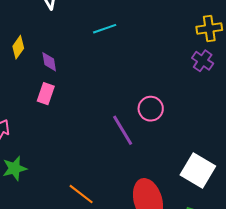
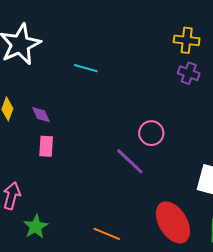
yellow cross: (209, 28) -> (187, 40), turned 30
cyan line: (105, 29) -> (86, 68), turned 50

